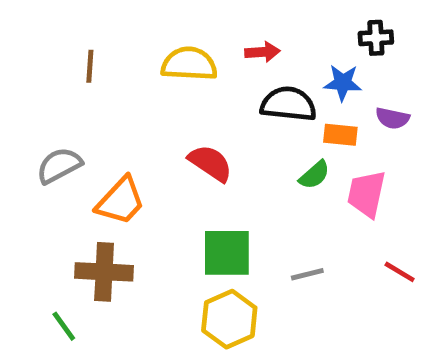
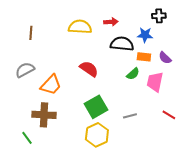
brown line: (90, 66) -> (31, 33), moved
purple semicircle: (392, 118) -> (165, 58), moved, turned 32
green square: (227, 253) -> (96, 107), turned -30

